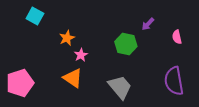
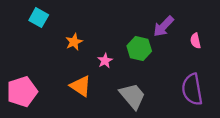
purple arrow: (148, 24) -> (163, 26), size x1.5
pink star: (81, 55) -> (105, 61), moved

